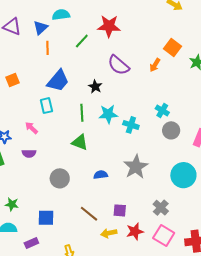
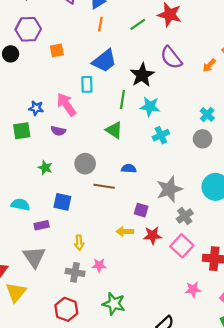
black star: (95, 87) -> (142, 75), size x1.6
cyan cross: (131, 125) -> (161, 135), moved, turned 35
pink arrow: (31, 128) -> (66, 105), size x1.6
gray circle: (171, 130) -> (202, 139), moved
gray star: (136, 167) -> (169, 189), moved
green star: (12, 204) -> (45, 168), moved
brown line: (89, 214) -> (104, 186), moved, turned -42

